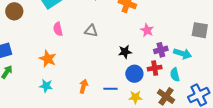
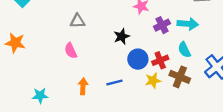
pink semicircle: (58, 29) -> (71, 51), moved
orange star: (48, 59) -> (15, 43), moved
red cross: (155, 68) -> (160, 60), moved
yellow star: (135, 97) -> (153, 81), moved

